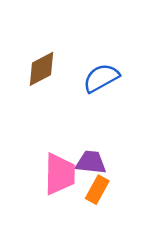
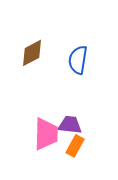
blue semicircle: (101, 78) -> (78, 60), turned -52

